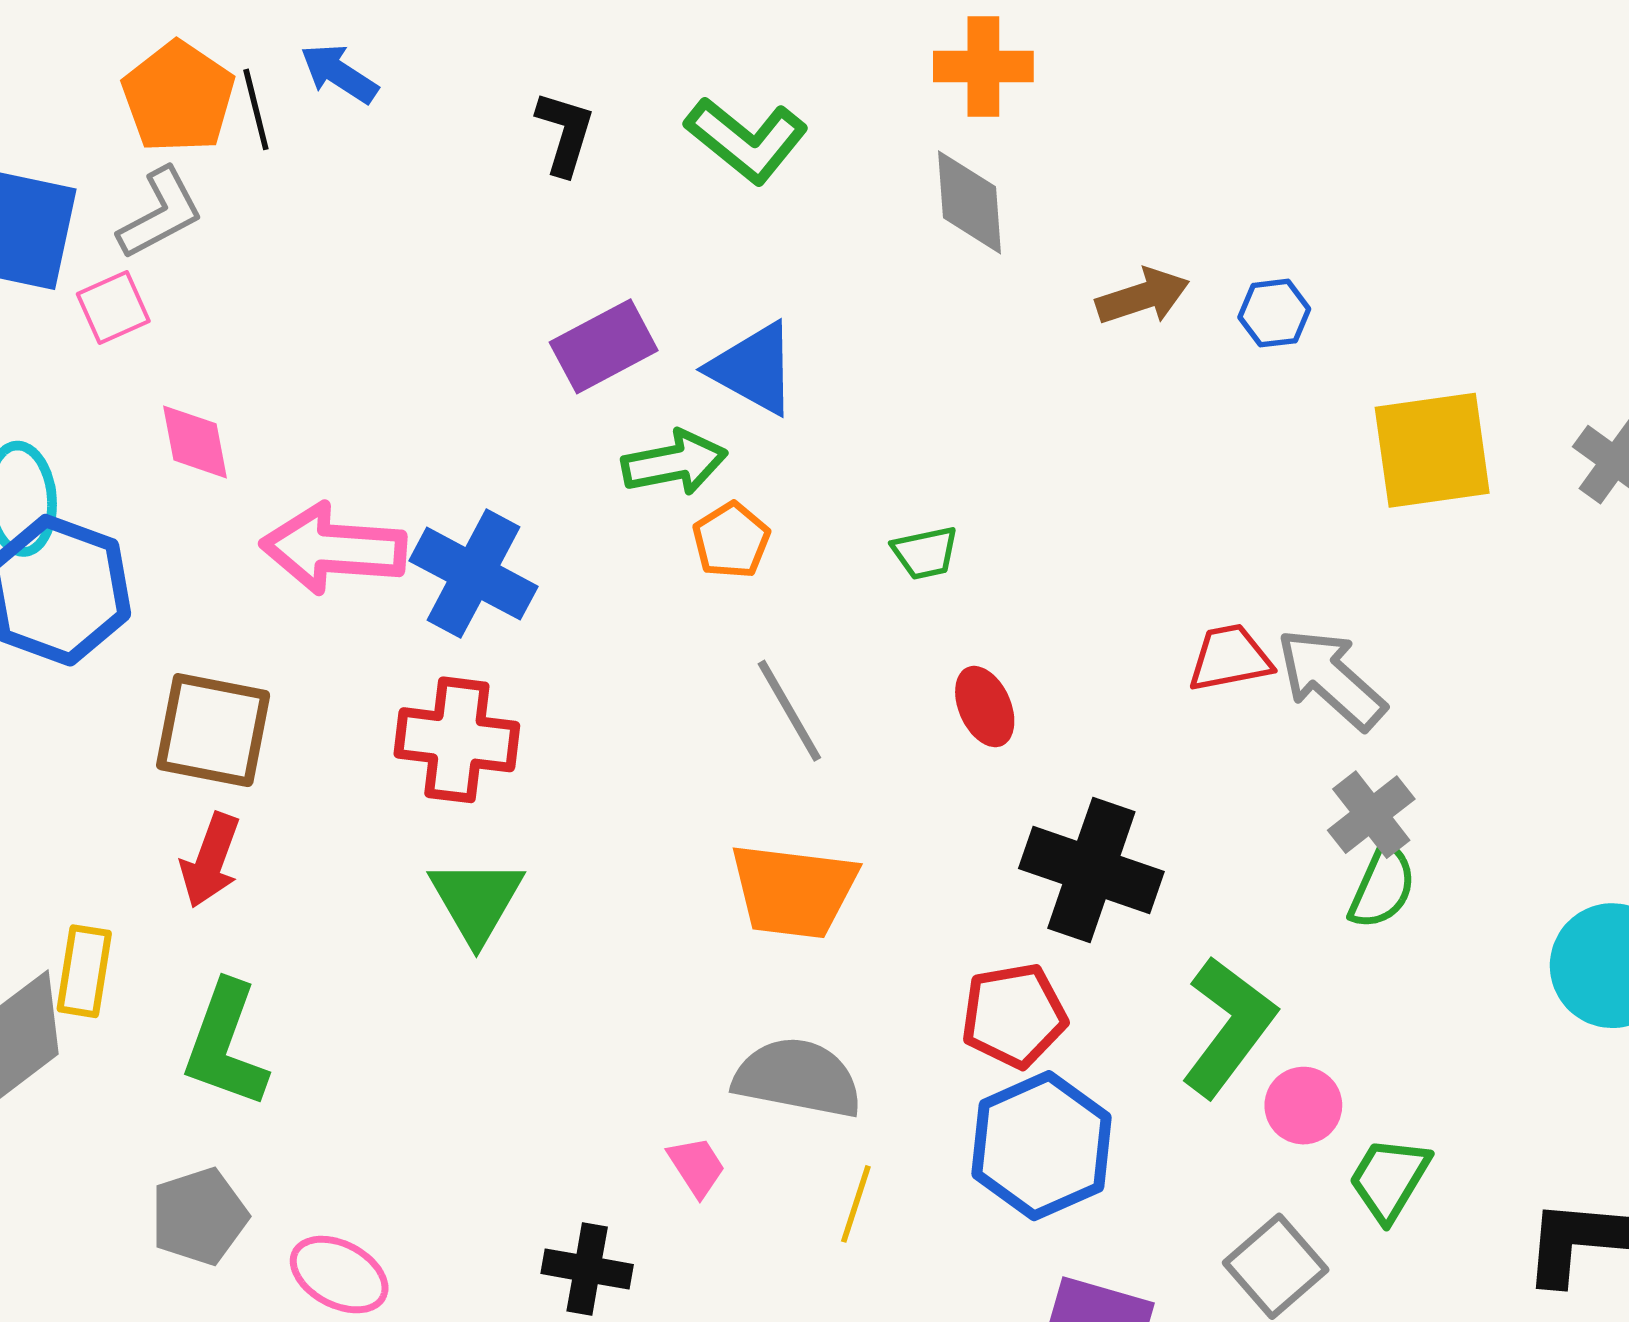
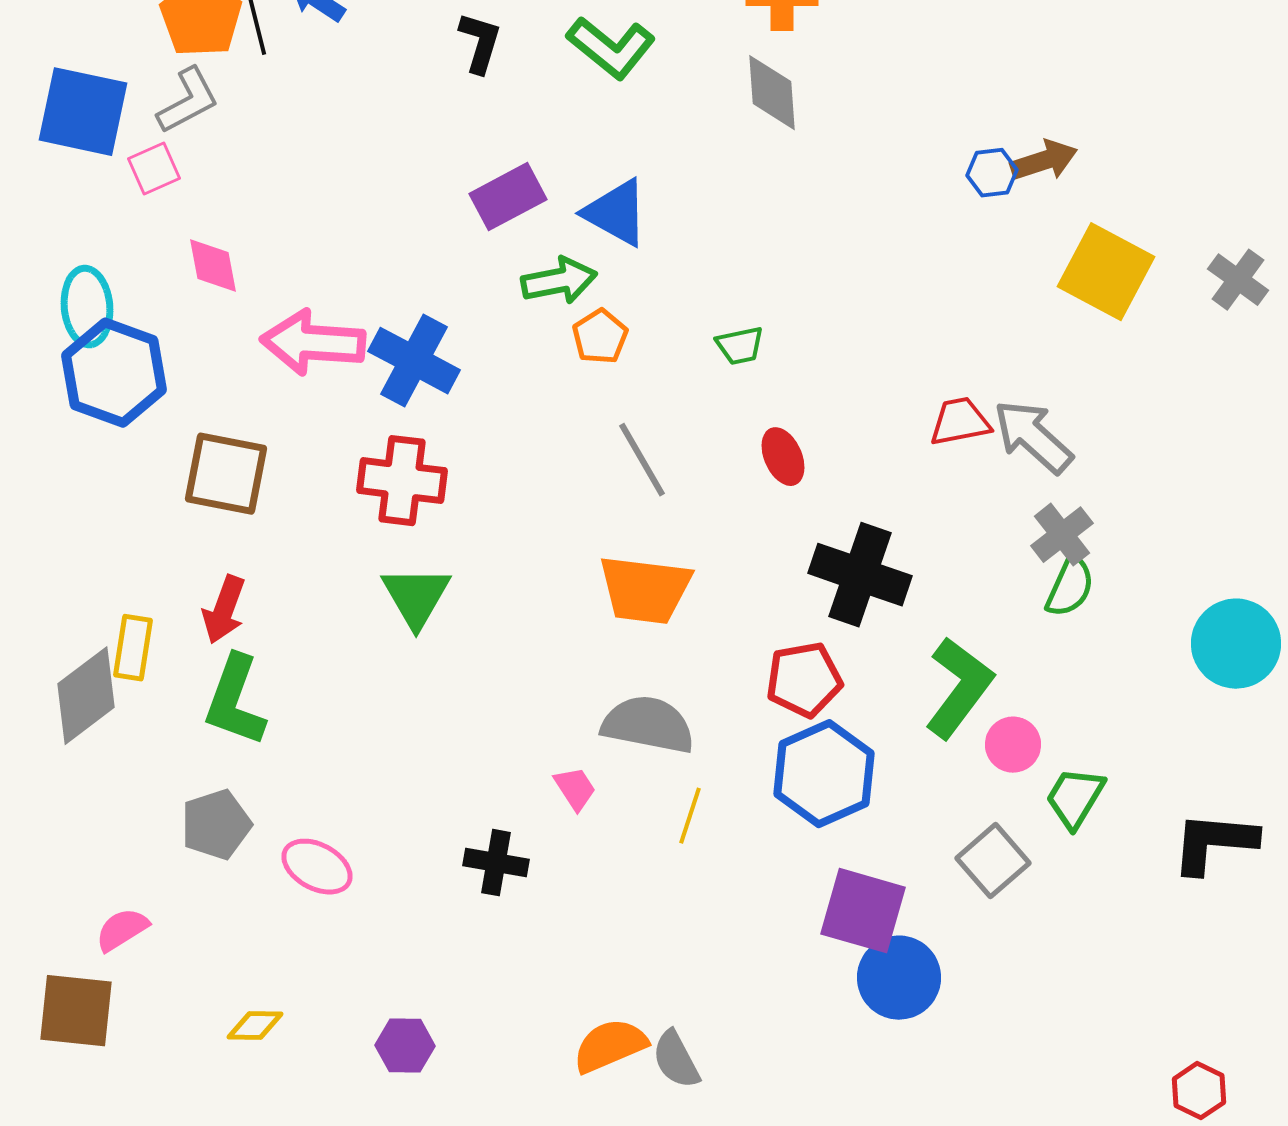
brown arrow: (1143, 296) -> (1044, 161), moved
yellow square: (1432, 450) -> (1106, 272), turned 36
red arrow: (210, 860) -> (224, 610), moved

